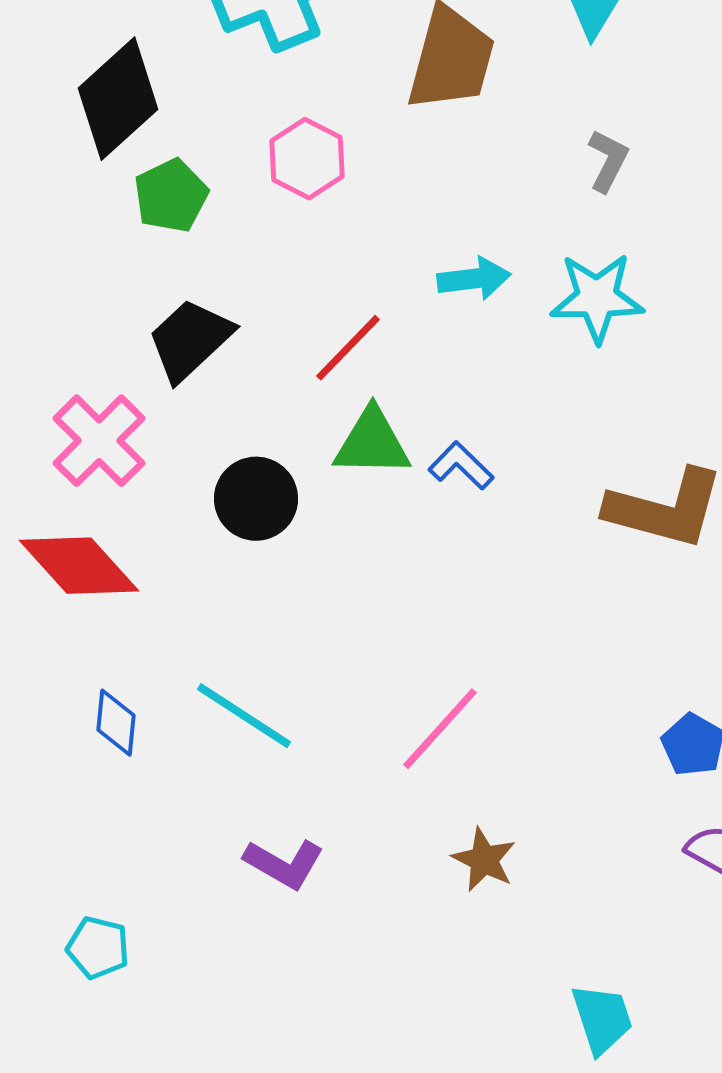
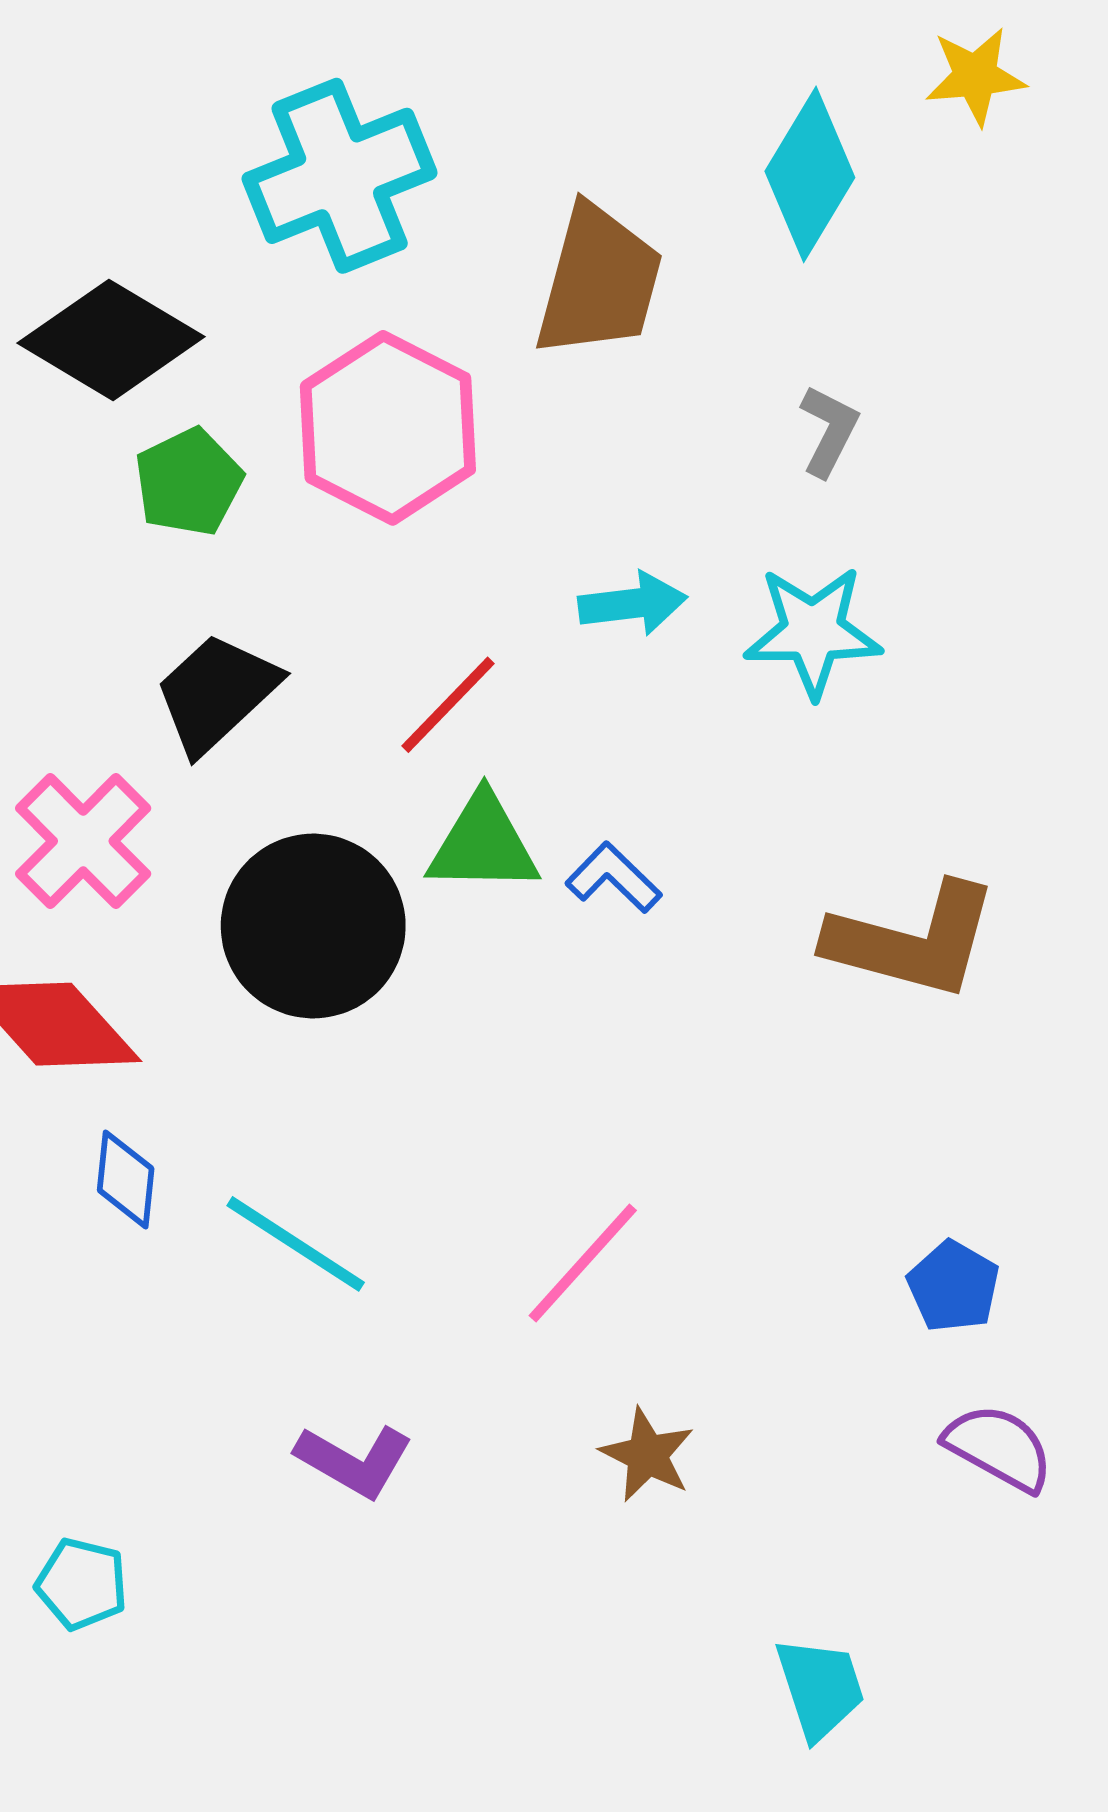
black diamond: (118, 99) -> (111, 340), turned 73
pink hexagon: (307, 159) -> (388, 428), size x1.6
black circle: (256, 499) -> (313, 926), size x1.5
blue diamond: (116, 723) -> (126, 1179), moved

